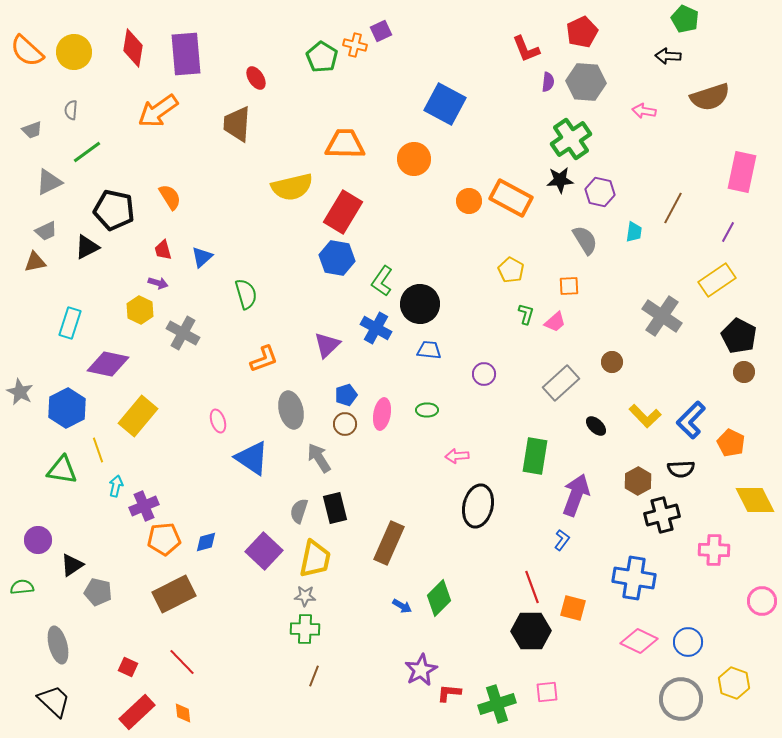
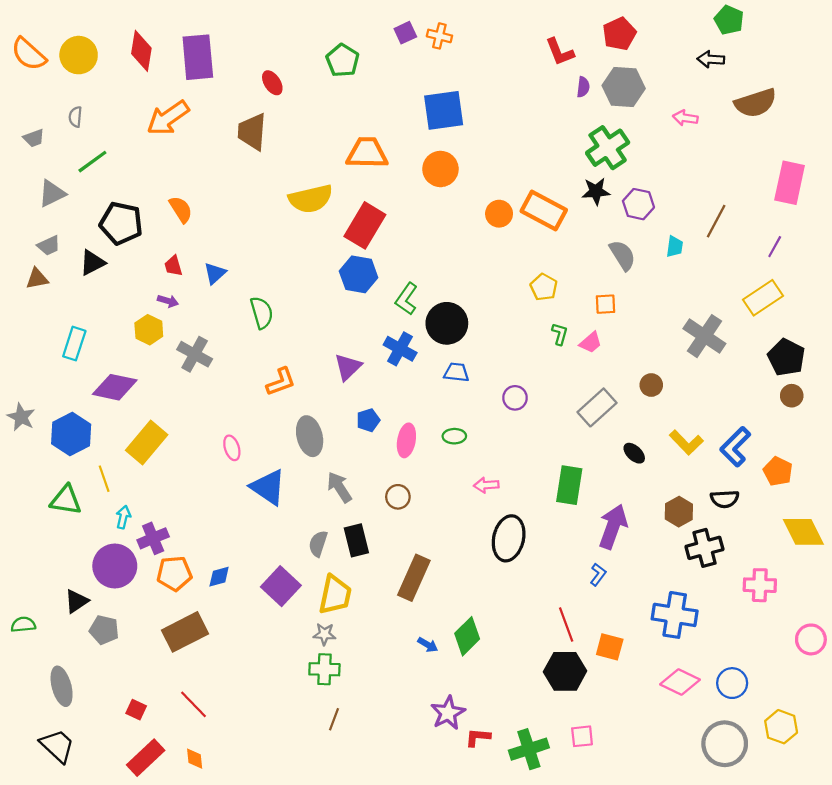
orange cross: (355, 45) -> (439, 36), moved
blue square: (445, 104) -> (444, 110), moved, turned -36
brown circle: (345, 424) -> (398, 497), moved
purple circle: (38, 540) -> (115, 566), moved, size x1.5

